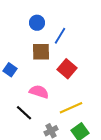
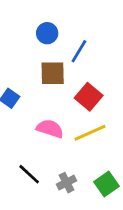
yellow line: (71, 108) -> (90, 133), moved
black line: (24, 113) -> (29, 174), moved

